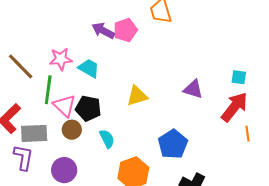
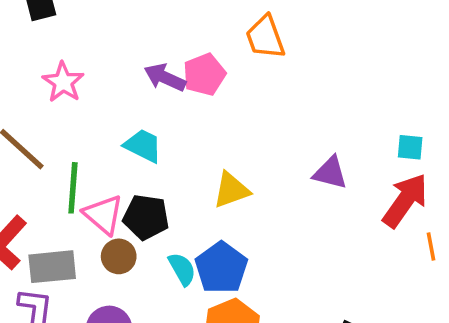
pink star: (61, 59) -> (63, 82), moved, turned -30
blue pentagon: (173, 144) -> (221, 268), moved

